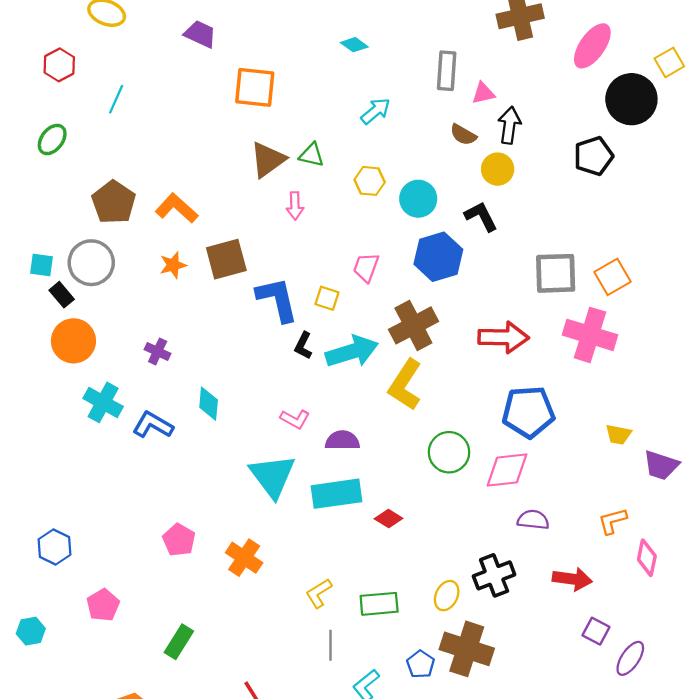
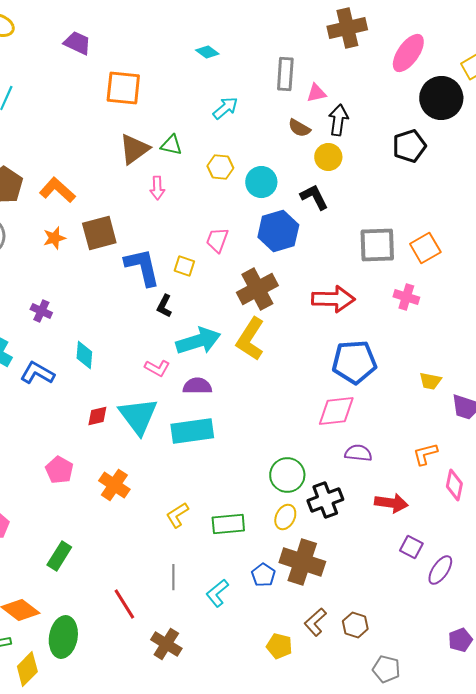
pink cross: (590, 335) -> (406, 297), size x0.6
cyan arrow: (352, 352) -> (198, 341), moved
green circle: (449, 452) -> (287, 475), moved
red diamond: (389, 519) -> (97, 416), moved, turned -45
gray line: (331, 645) -> (173, 577), moved

